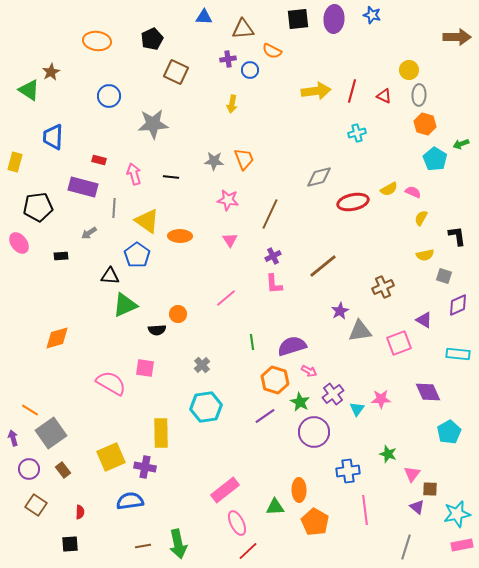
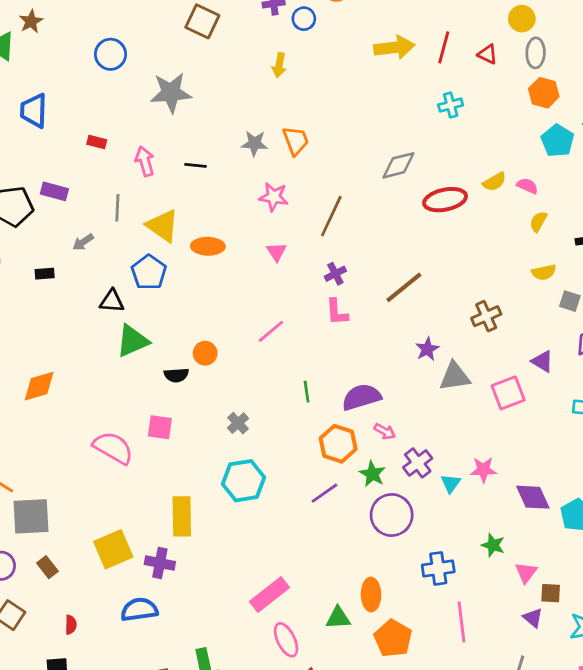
purple rectangle: (83, 187) -> (54, 191), moved, size x0.7
purple diamond: (428, 392) -> (533, 497), moved
gray square: (51, 433) -> (31, 516), turned 32

